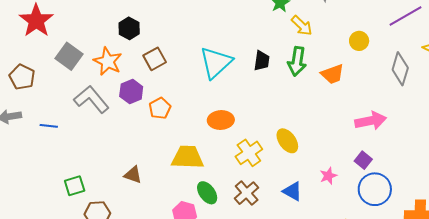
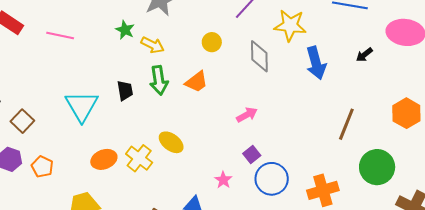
pink arrow: (371, 121) -> (247, 115), size x0.7
yellow ellipse: (287, 141) -> (171, 142), moved
yellow cross: (249, 153) -> (139, 158), moved
purple square: (363, 160) -> (252, 154), turned 30

